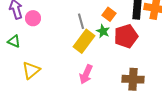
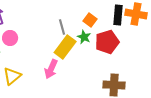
pink circle: (33, 18) -> (10, 38), moved
pink arrow: (86, 74) -> (51, 69), moved

